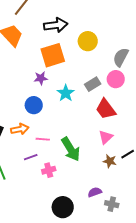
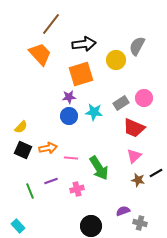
gray semicircle: (121, 57) -> (137, 46), moved
cyan star: (66, 93) -> (94, 112), turned -30
blue circle: (34, 105) -> (69, 116), moved
red trapezoid: (106, 109) -> (134, 128), turned -30
purple line: (31, 157) -> (51, 181), moved

